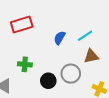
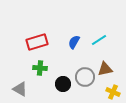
red rectangle: (22, 25) -> (37, 42), moved
brown triangle: (91, 56) -> (105, 69), moved

